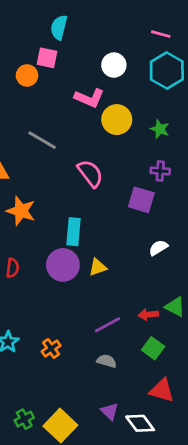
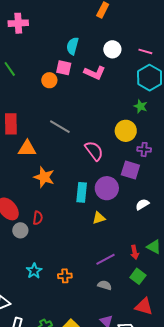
white circle: (114, 65) -> (112, 49), moved
pink L-shape: (89, 98) -> (95, 73), moved
yellow circle: (117, 120) -> (126, 131), moved
green star: (160, 129) -> (141, 106), moved
purple circle: (63, 265) -> (107, 188), moved
red arrow: (148, 315) -> (135, 252), turned -96
orange cross: (51, 348) -> (65, 276), turned 32

